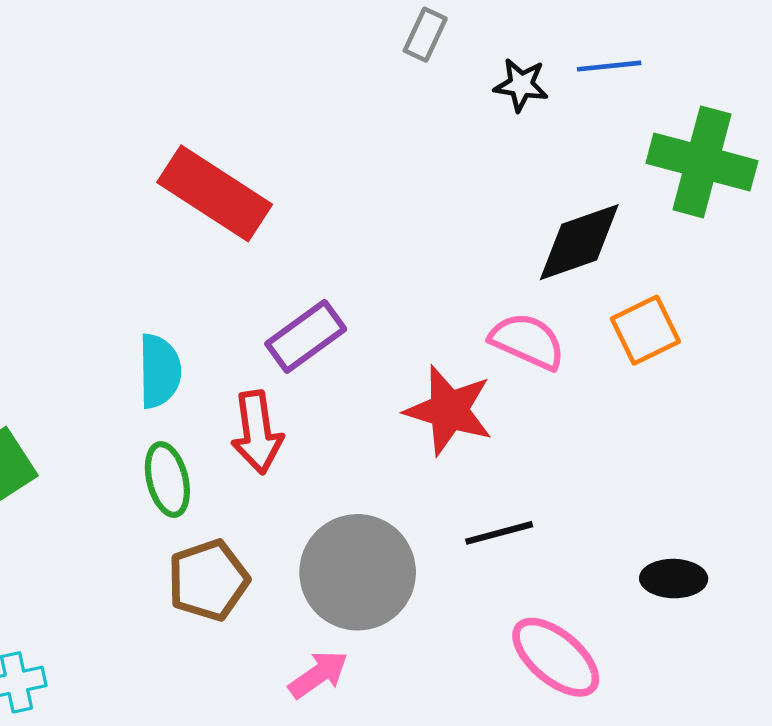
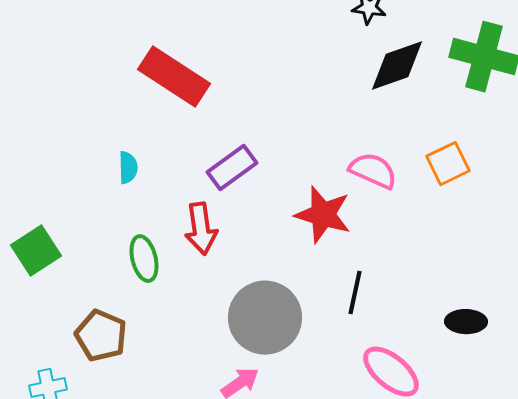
black diamond: (579, 242) -> (397, 66), moved
cyan semicircle: (160, 371) -> (128, 168), moved, size x0.7
black line: (499, 533) -> (355, 293), turned -63
brown pentagon: (208, 580) -> (101, 336), moved, turned -30

